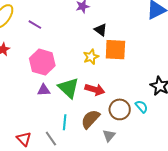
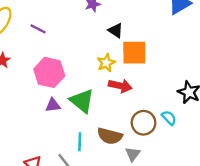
red arrow: (95, 90) -> (120, 86), moved
brown semicircle: (90, 119) -> (110, 136), turned -115

